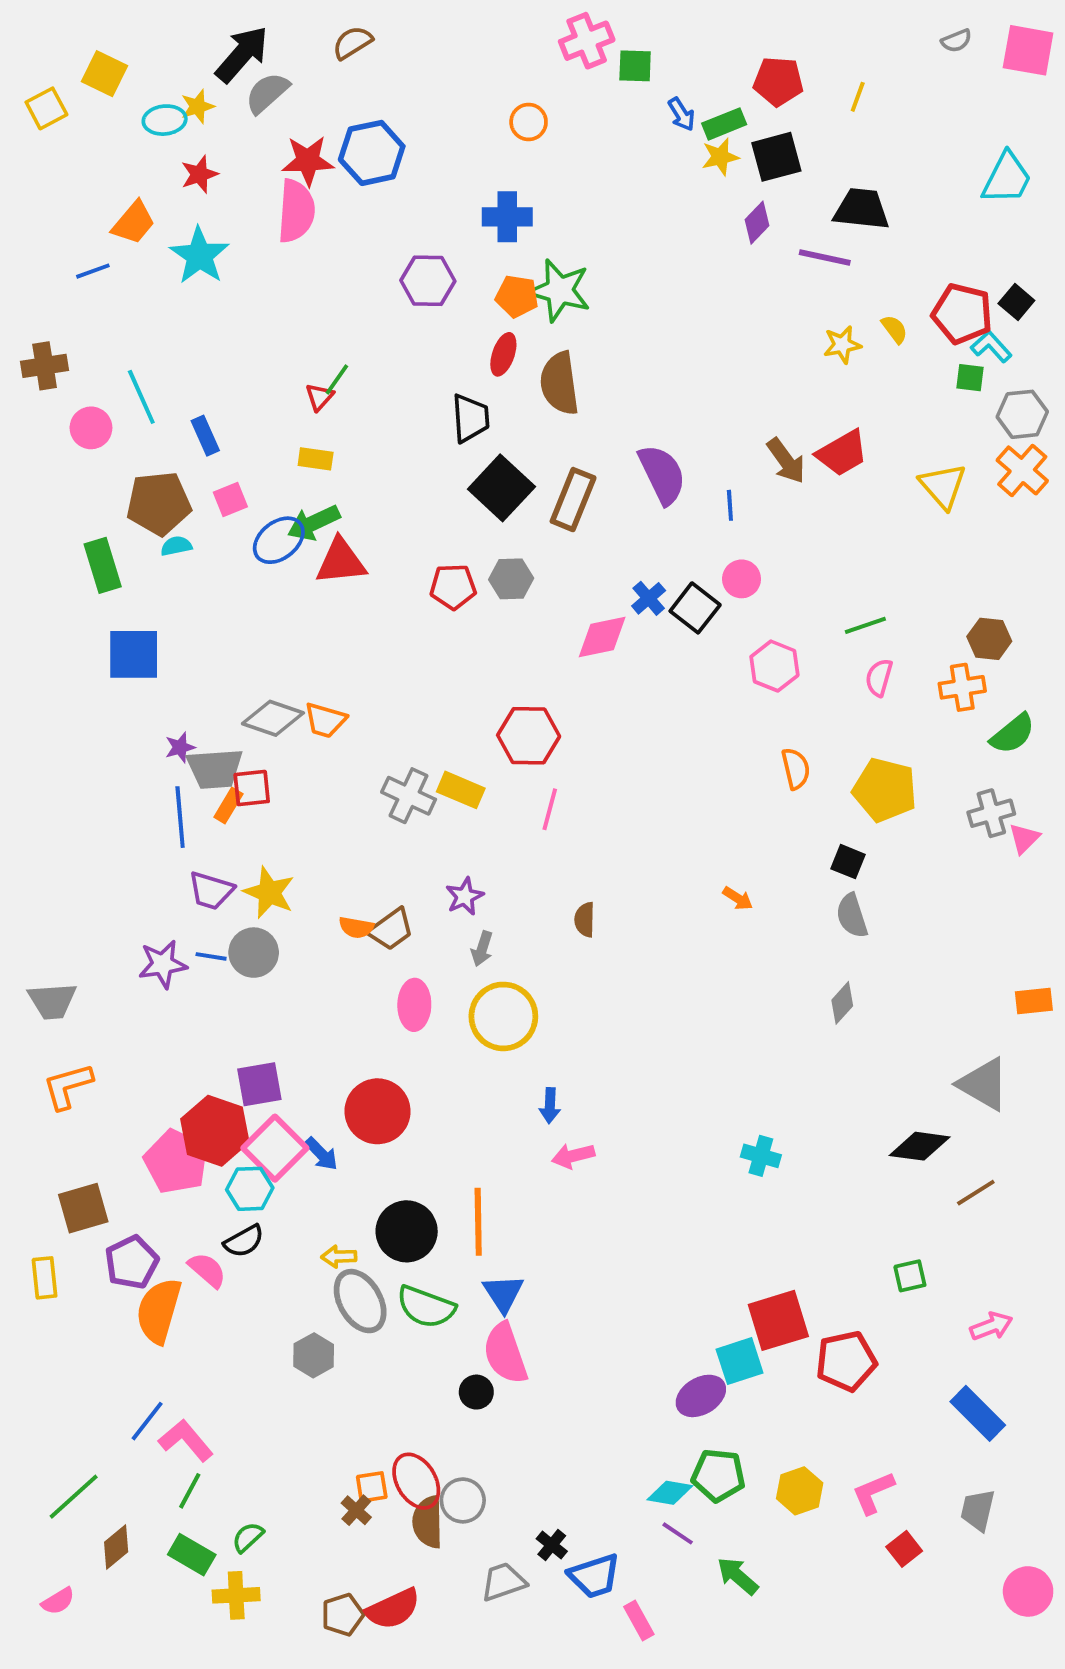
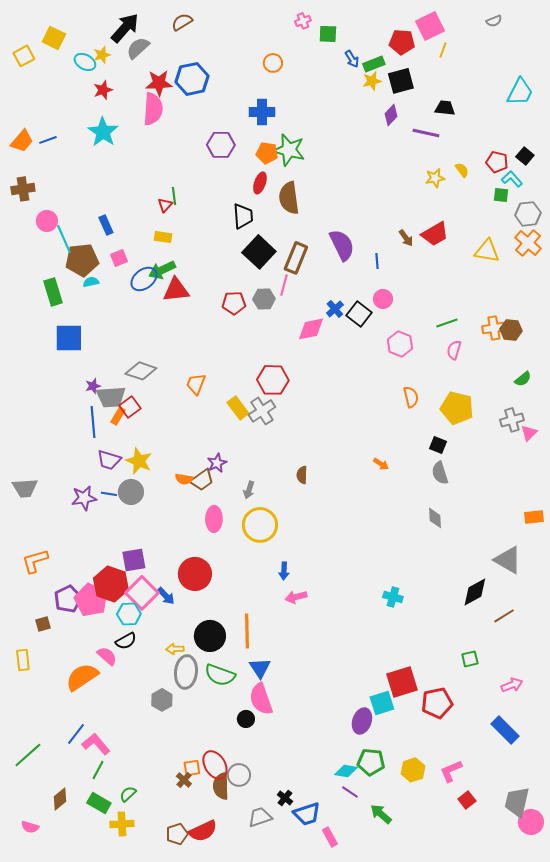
pink cross: (587, 41) -> (303, 21), size x0.6
pink square: (1028, 50) -> (430, 26), moved, turned -36
cyan ellipse: (165, 120) -> (85, 62), turned 35
black trapezoid: (862, 209) -> (445, 108), size x0.7
orange trapezoid: (134, 223) -> (22, 141), moved
red pentagon: (962, 314) -> (497, 162), size x0.7
green line: (337, 379) -> (174, 196), turned -42
cyan line: (141, 397) -> (64, 239), moved
brown arrow: (786, 461) -> (406, 238), size x0.7
yellow triangle: (943, 486) -> (487, 251), turned -40
orange cross: (962, 687) -> (494, 328), moved
orange trapezoid: (325, 720) -> (196, 384), moved, turned 95
green semicircle: (1013, 734) -> (523, 379), size x0.7
red square: (252, 788) -> (130, 407), turned -30
yellow rectangle: (461, 790) -> (238, 408), turned 30
gray cross: (409, 796) -> (262, 411), moved, turned 32
pink line: (550, 809) -> (284, 285), moved
purple star: (465, 896) -> (217, 463), moved
gray trapezoid: (52, 1001) -> (25, 488), moved
gray diamond: (842, 1003) -> (435, 518), turned -45
black diamond: (920, 1146) -> (475, 592), turned -36
brown square: (83, 1208) -> (43, 624), size x0.6
purple pentagon: (132, 1262) -> (68, 599), moved
gray ellipse: (360, 1301) -> (186, 672), turned 36
orange semicircle: (159, 1311) -> (82, 677), turned 40
purple ellipse: (701, 1396) -> (362, 721), turned -40
green line: (74, 1497) -> (28, 755), moved
gray trapezoid: (978, 1510) -> (517, 802), moved, size x1.4
pink semicircle: (58, 1601) -> (30, 827), turned 48

